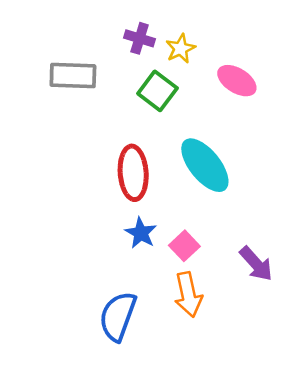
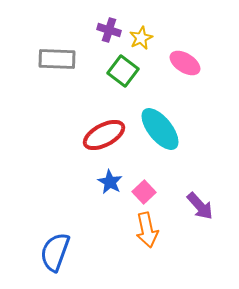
red ellipse: (133, 173) -> (104, 135), turned 66
blue semicircle: (118, 316) -> (55, 252), moved

